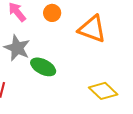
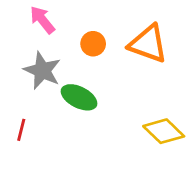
orange circle: (52, 13) -> (93, 44), moved

